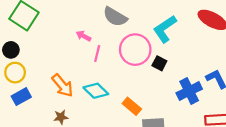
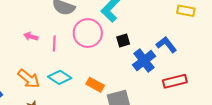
pink arrow: (83, 36) -> (31, 37), moved
black square: (159, 63) -> (123, 40), moved, turned -32

